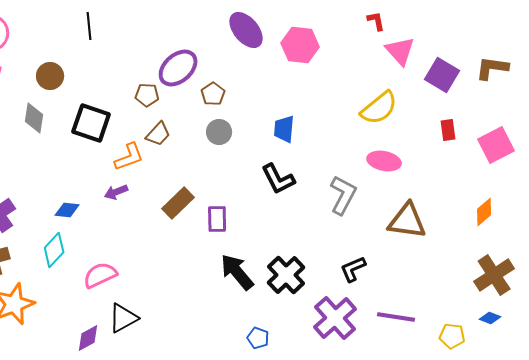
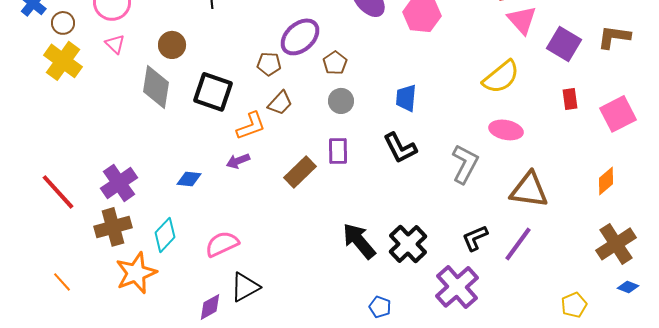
gray diamond: (34, 118) -> (156, 87), size x1.4
purple rectangle: (217, 219) -> (338, 151), moved
cyan diamond: (54, 250) -> (165, 235), moved
purple line: (396, 317) -> (518, 244), moved, turned -63
blue diamond: (490, 318) -> (628, 287), moved
yellow pentagon: (452, 336) -> (574, 305), turned -30

